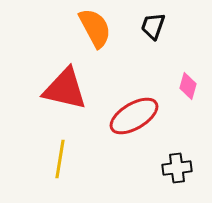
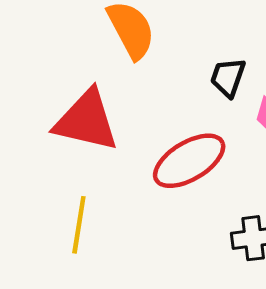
black trapezoid: (153, 26) -> (228, 77), moved

